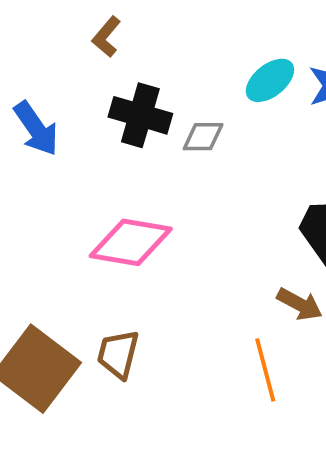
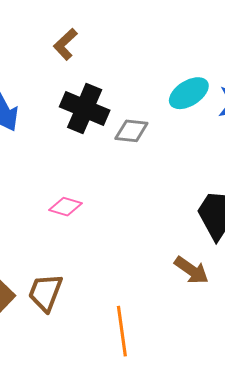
pink diamond: (131, 242) -> (65, 207), size x0.5
orange line: (265, 370) -> (122, 331), moved

